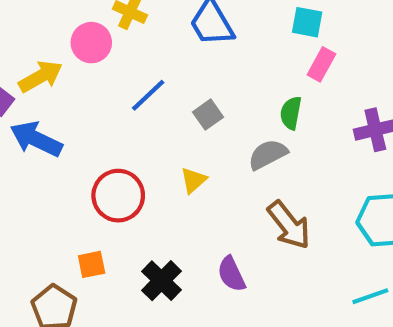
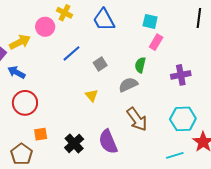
blue arrow: (36, 139) -> (16, 72), size x0.7
yellow triangle: (193, 180) -> (92, 95), turned -32
red circle: (118, 196) -> (25, 103), moved
purple semicircle: (231, 274) -> (108, 142), size x1.4

